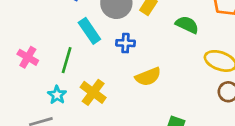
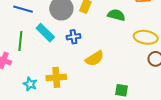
green line: (67, 60) -> (20, 41), moved
yellow cross: (93, 92) -> (56, 77), turned -30

